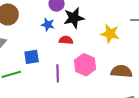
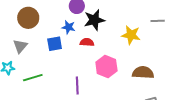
blue square: (32, 57) -> (55, 44), moved
purple line: (58, 73) -> (77, 85), moved

